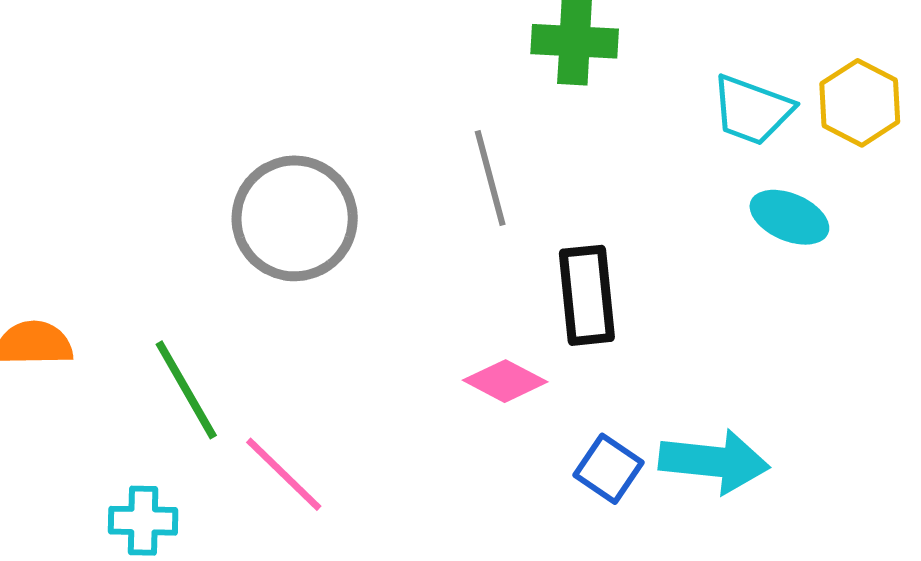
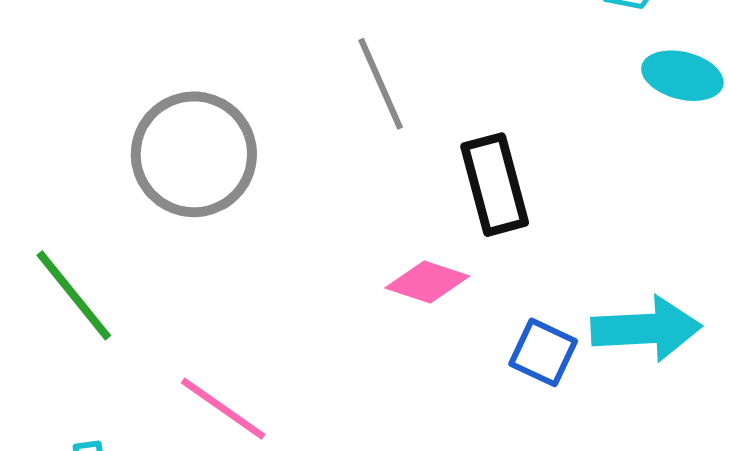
green line: (186, 390) -> (74, 295), moved

